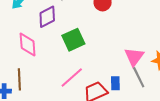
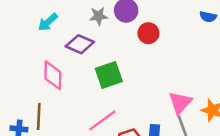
purple diamond: (47, 17) -> (80, 44), turned 45

